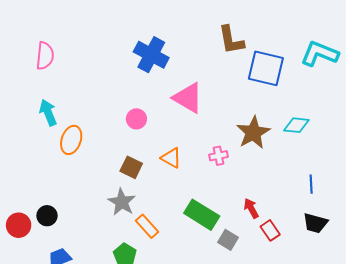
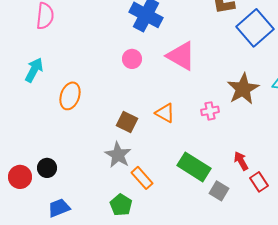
blue square: (266, 68) -> (255, 28), turned 36
cyan arrow: (48, 113) -> (34, 70), moved, turned 50
pink circle: (136, 119) -> (132, 59), moved

